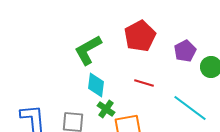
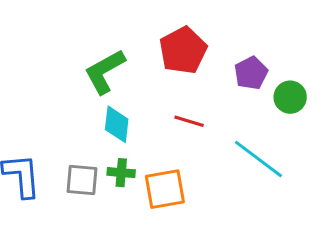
green cross: (106, 109) -> (121, 173), moved, turned -30

